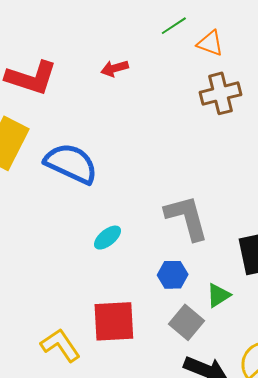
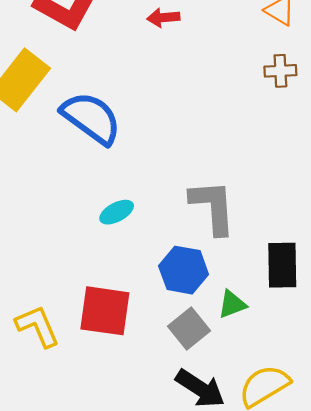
brown cross: (221, 93) -> (280, 71), size x0.7
blue hexagon: (173, 275) -> (184, 270), size x1.4

